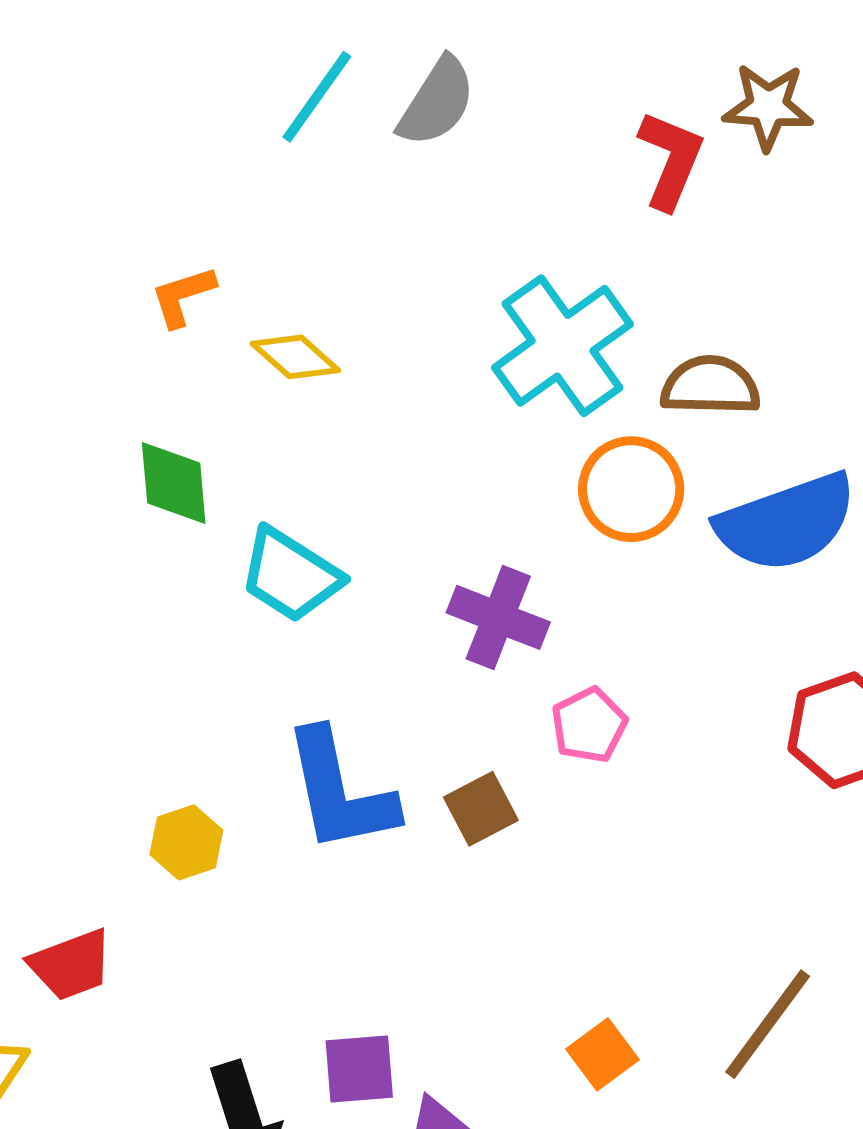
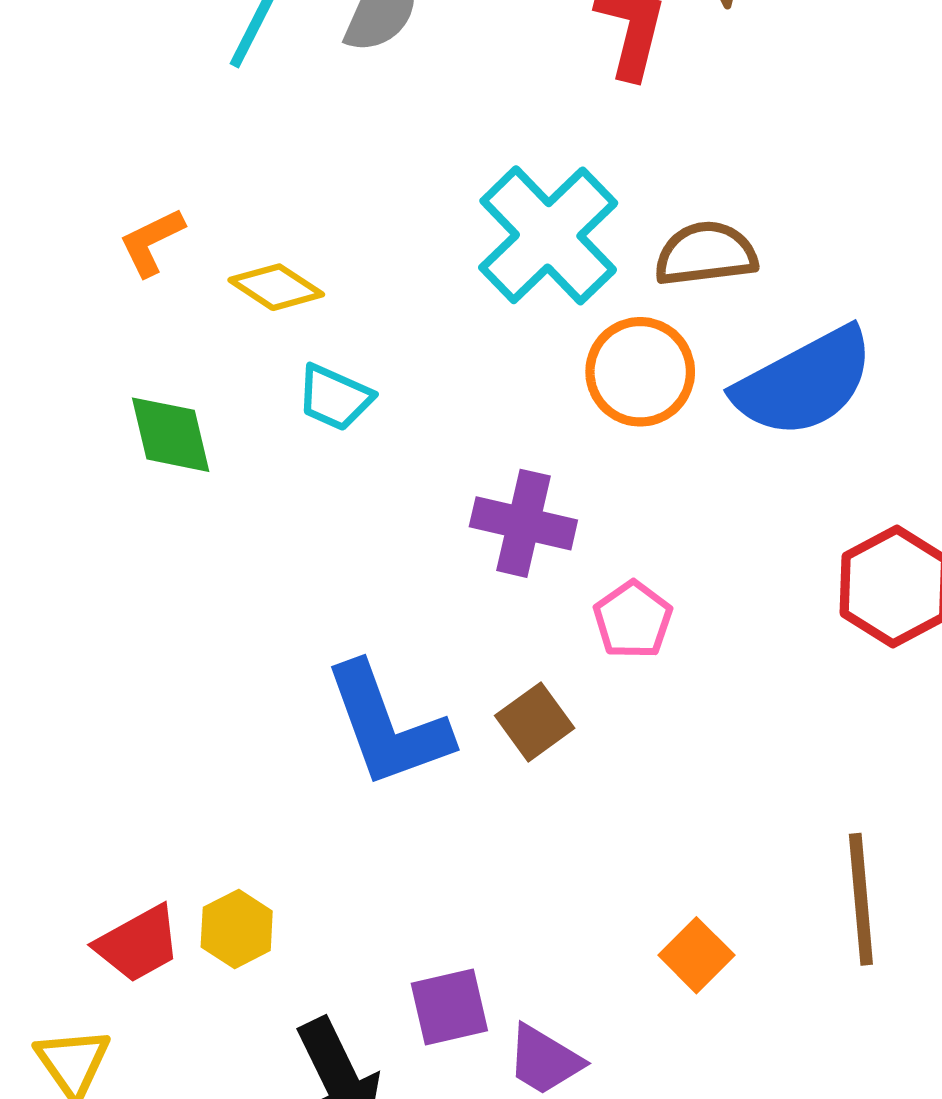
cyan trapezoid: (290, 575) -> (335, 397), moved, size x0.7
yellow hexagon: (186, 842) -> (237, 929), moved
brown line: (768, 1024) -> (861, 899), turned -33

